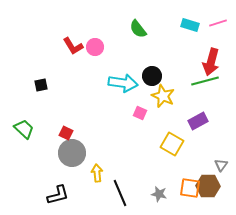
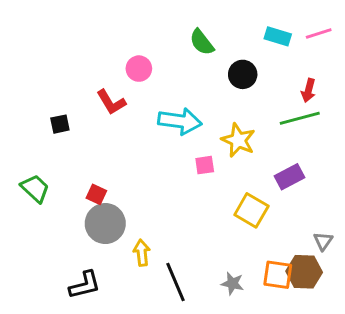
red L-shape: (73, 46) -> (111, 102), moved
red arrow: (211, 62) -> (308, 90), size x0.6
black circle: (152, 76) -> (243, 74), moved
pink square: (140, 113) -> (205, 165), turned -32

